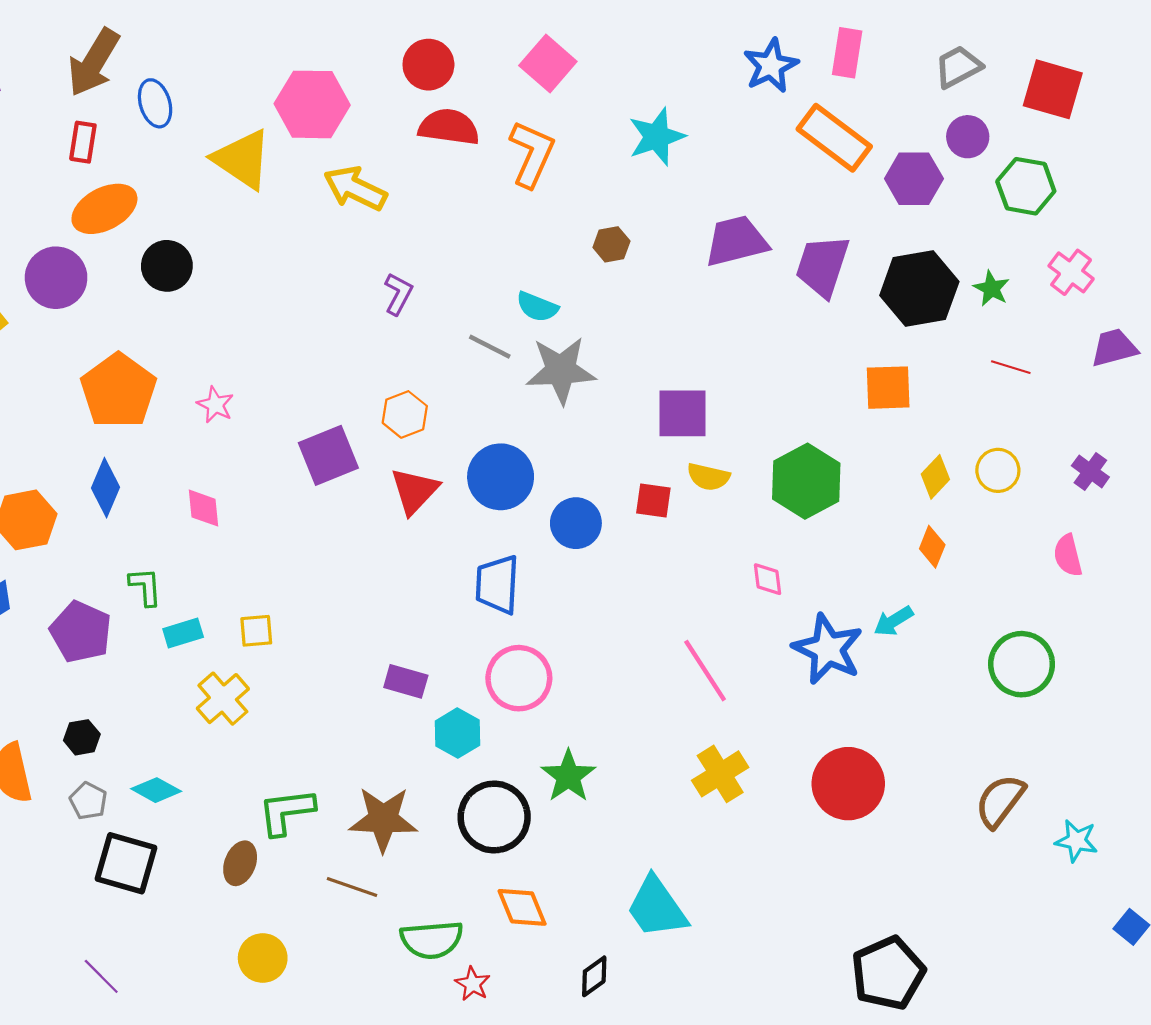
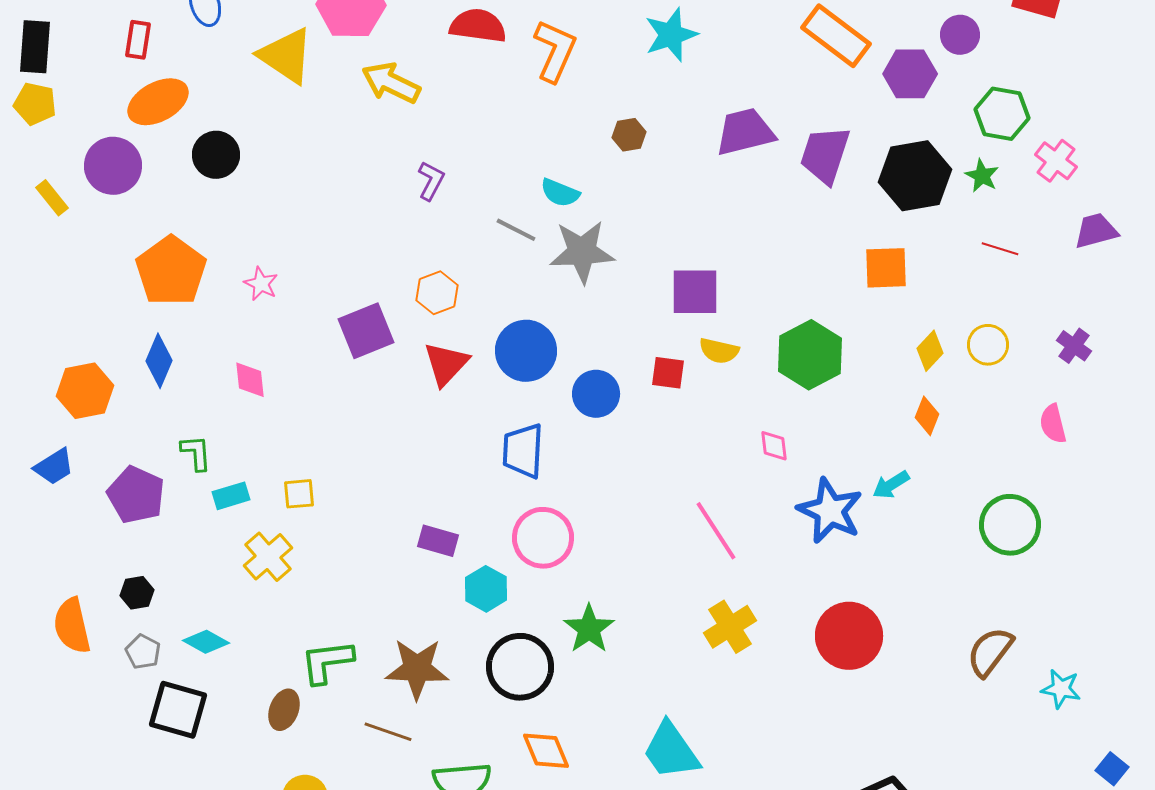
green hexagon: (1026, 186) -> (1002, 114), moved

